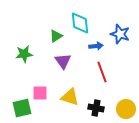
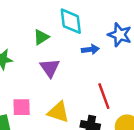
red line: (102, 72) -> (104, 96), moved

